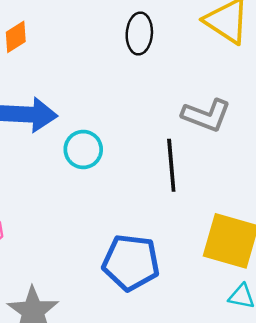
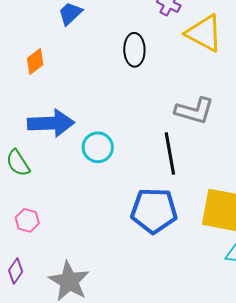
blue pentagon: (131, 262) -> (154, 211), moved

